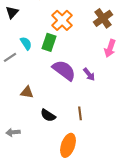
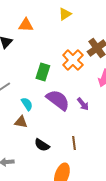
orange cross: (62, 20) -> (73, 60), moved
cyan semicircle: (26, 43) -> (27, 104), moved

